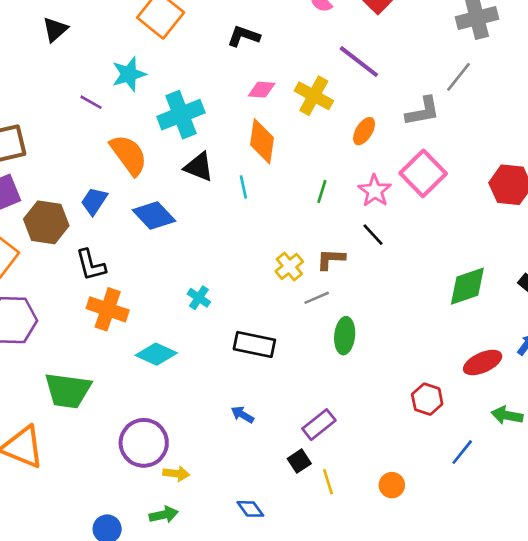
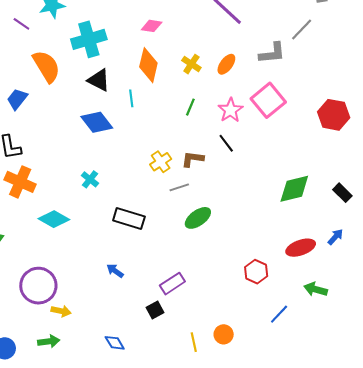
yellow cross: (314, 96) -> (191, 64), moved, size x0.7
blue diamond: (154, 216) -> (97, 122), moved
green ellipse: (345, 336) -> (198, 218), turned 44
yellow line: (328, 482) -> (194, 342), moved

